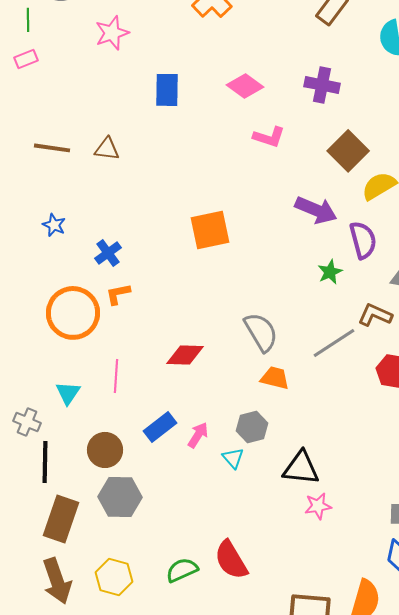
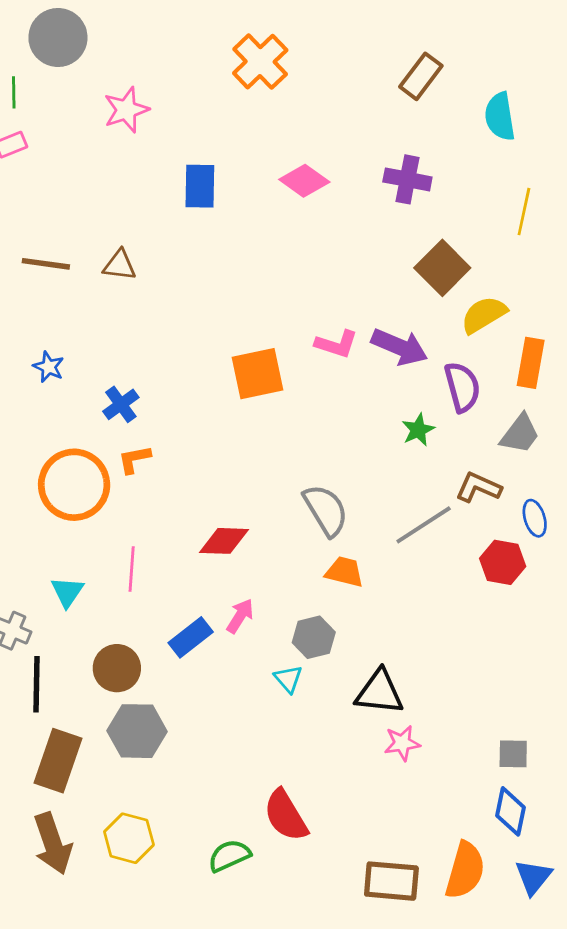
pink L-shape: (269, 137) -> (336, 344), moved
pink arrow: (198, 435) -> (240, 616), moved
green semicircle: (182, 570) -> (229, 856), moved

